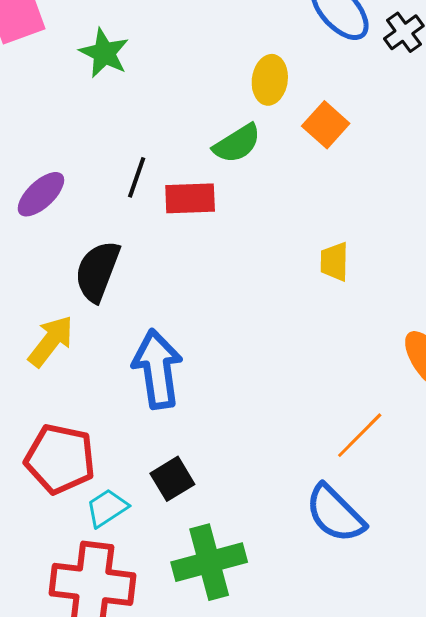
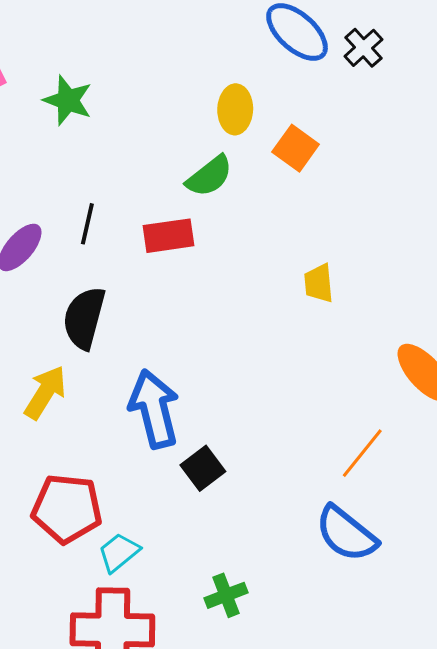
black line: (137, 177) -> (87, 224), moved
black square: (172, 479) -> (203, 468), moved
green cross: (209, 562) -> (226, 595), size x0.6

